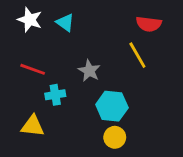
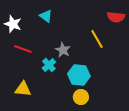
white star: (30, 20) -> (13, 24), moved
red semicircle: (149, 24) -> (116, 17), moved
cyan cross: (55, 95) -> (49, 65), moved, turned -32

